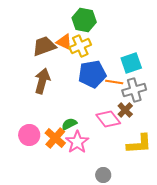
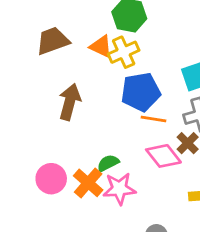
brown trapezoid: (44, 46) -> (53, 41), moved
orange line: (114, 82) -> (153, 119), moved
pink star: (77, 142) -> (119, 189), turned 30

